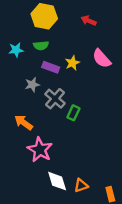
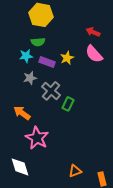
red arrow: (89, 21) -> (93, 32), moved
cyan star: (16, 50) -> (26, 56), moved
white diamond: (57, 181) -> (20, 167), moved

